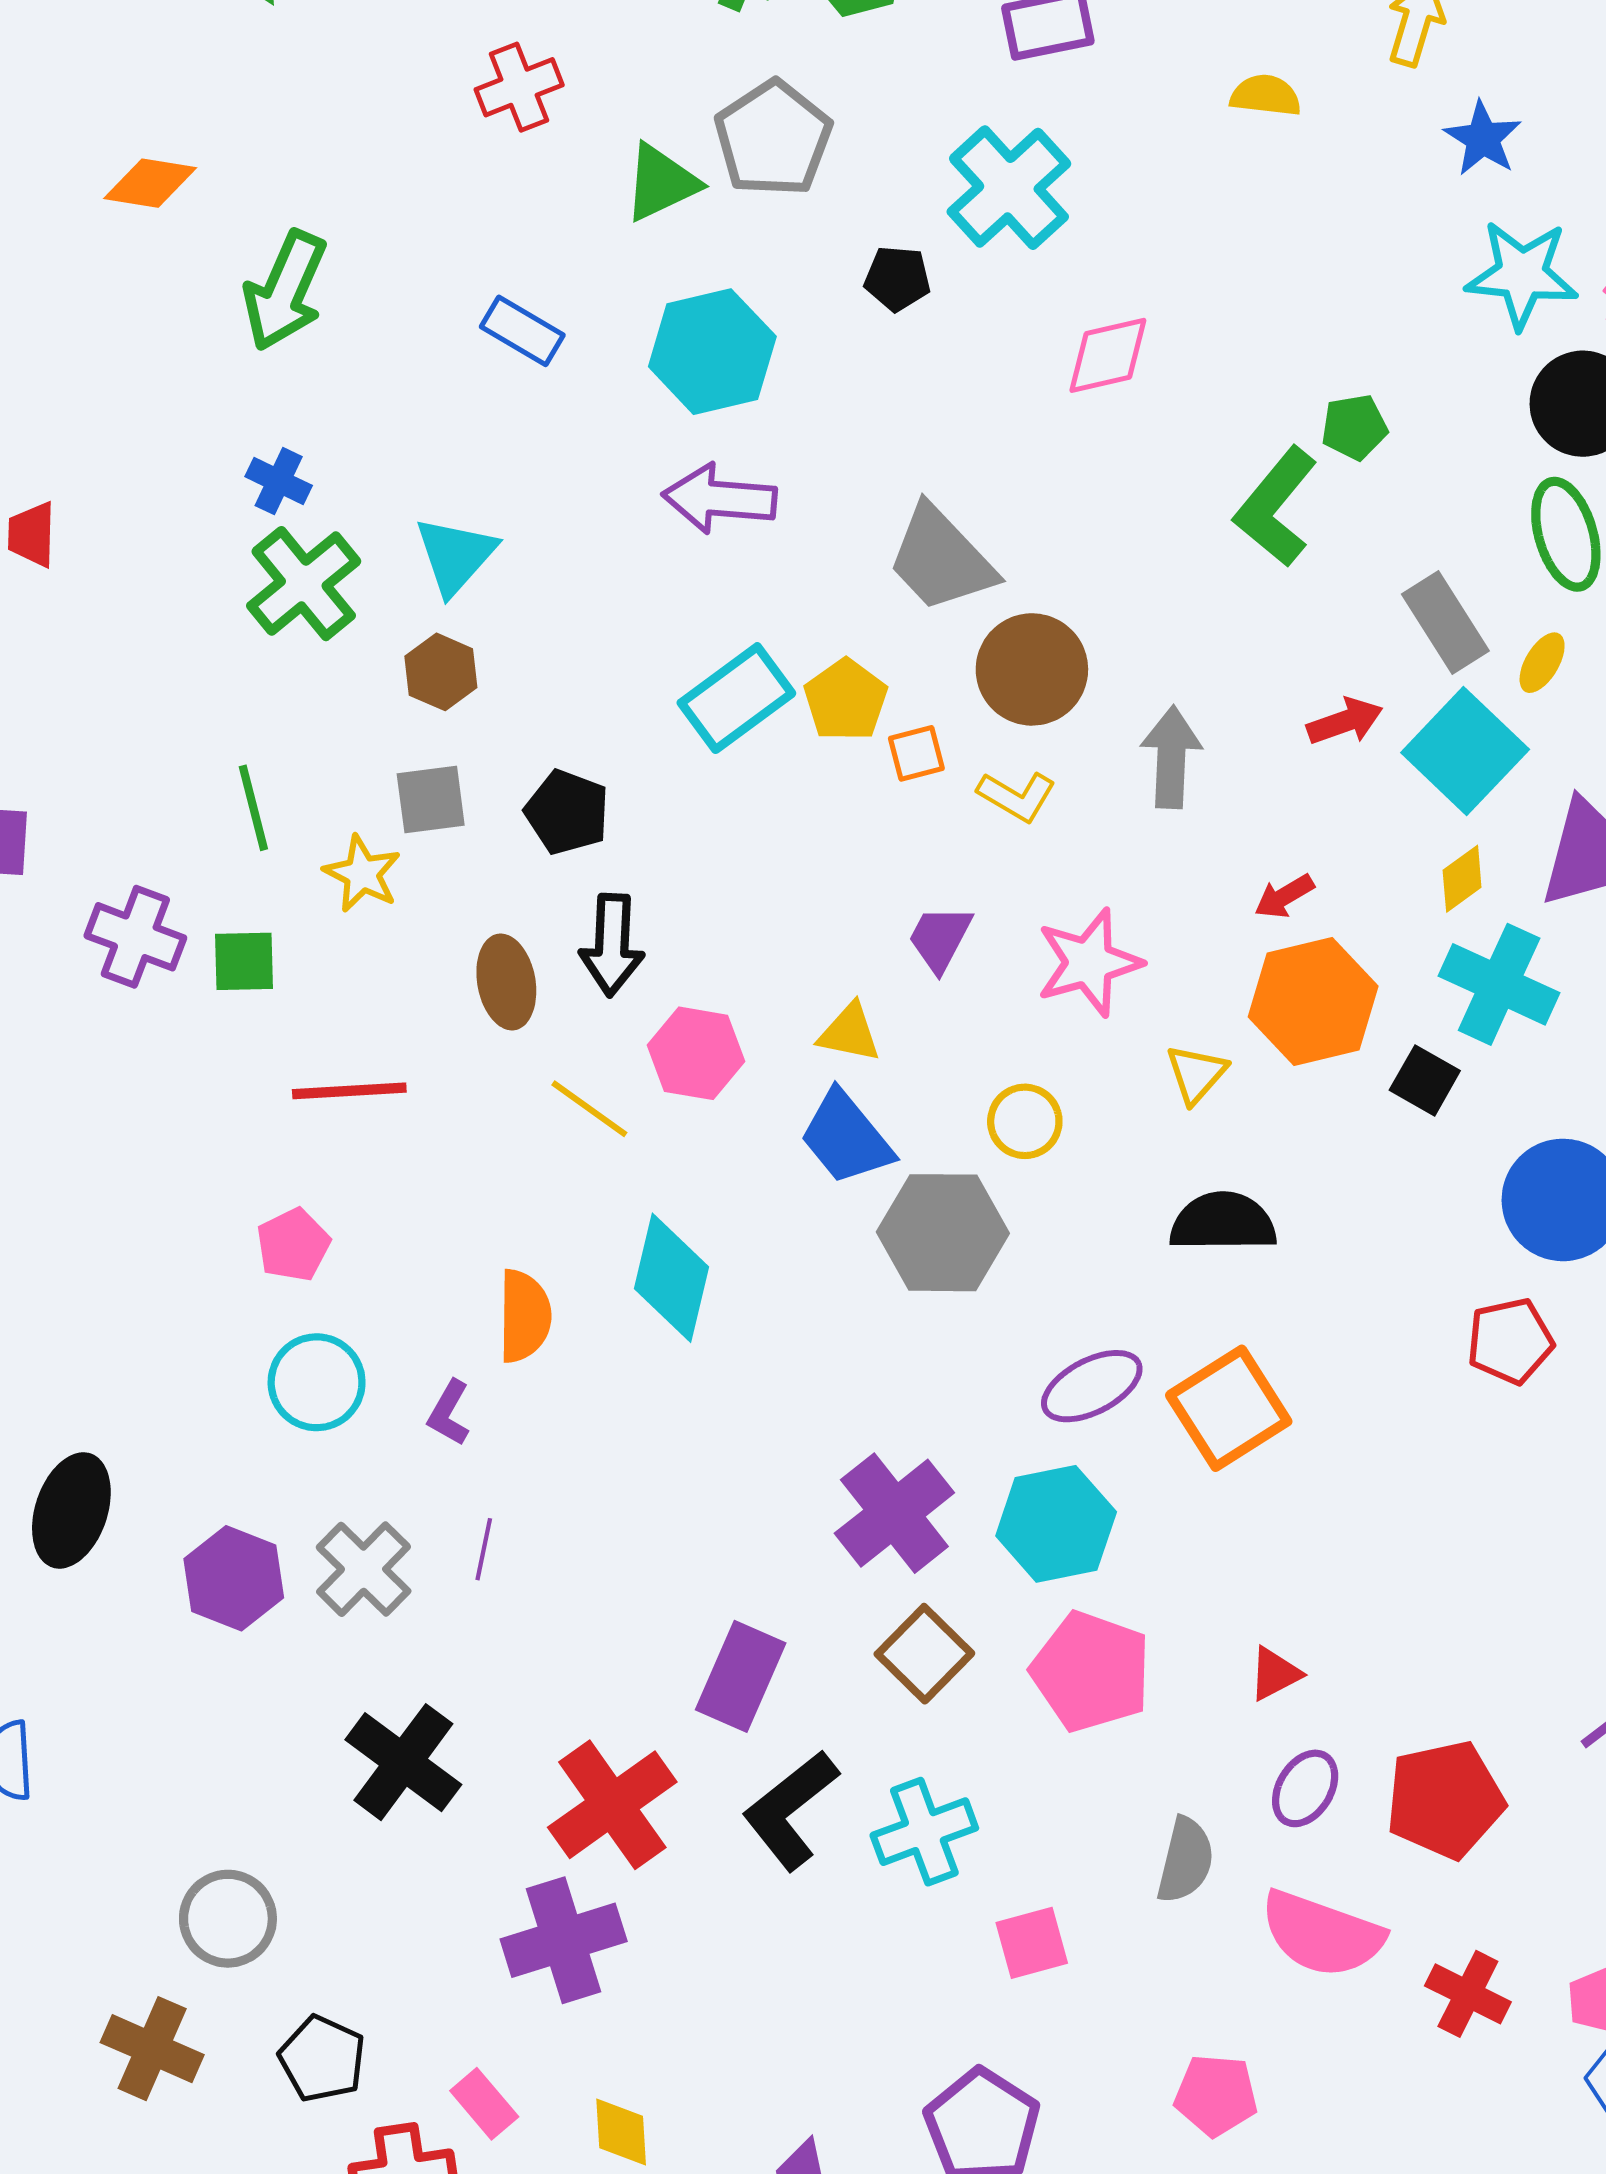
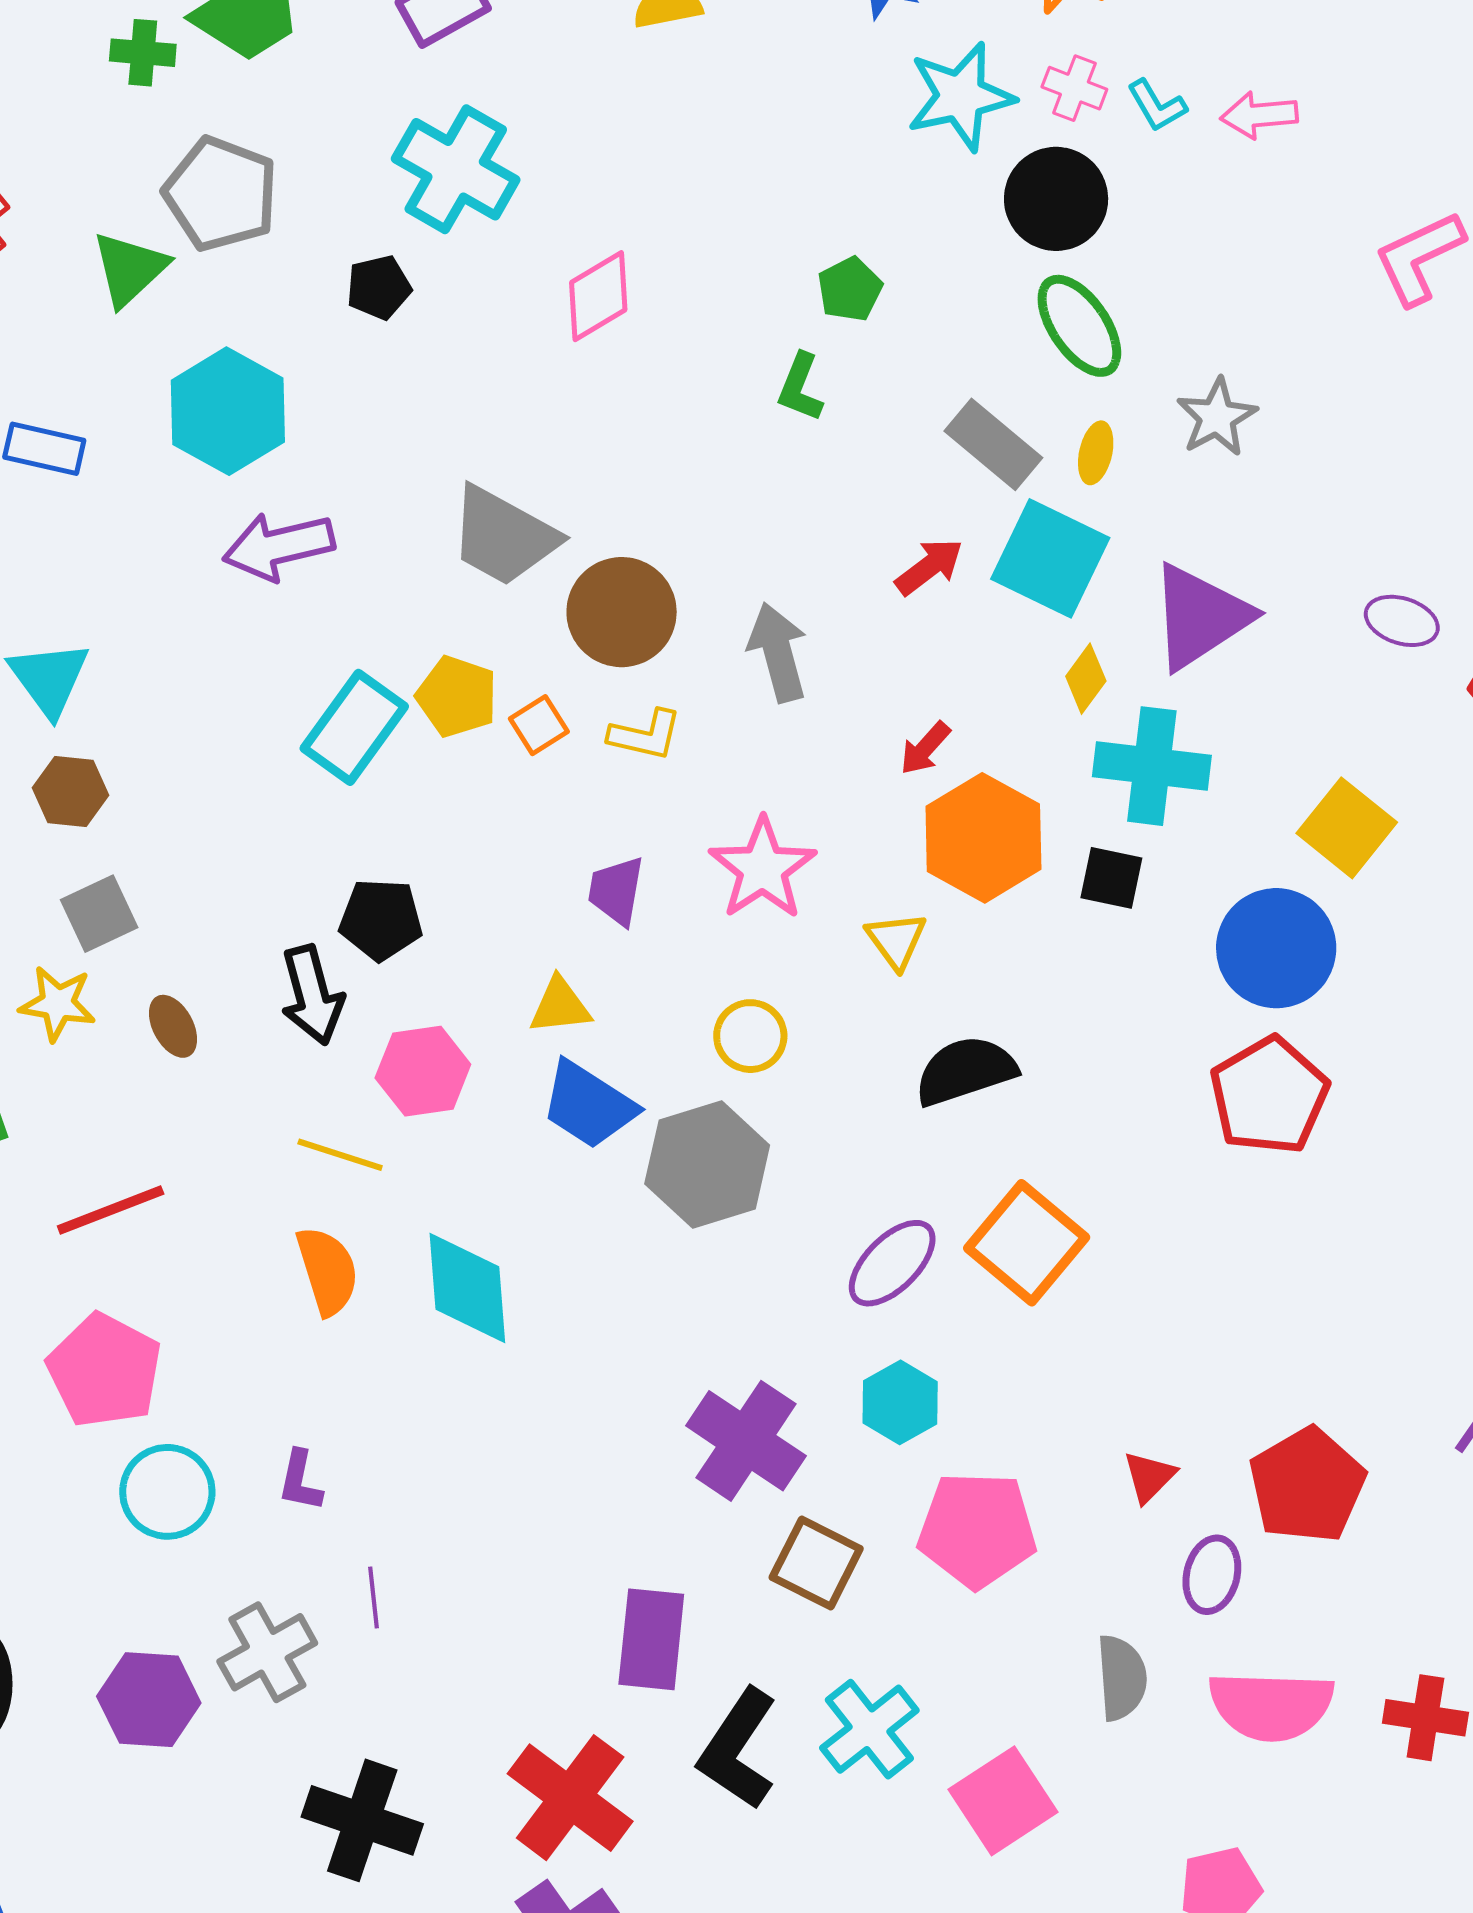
green L-shape: (1276, 507) -> (800, 387), size x0.6
black pentagon: (567, 812) -> (381, 920), moved
brown ellipse: (506, 982) -> (173, 1026), moved, size x0.7
pink pentagon: (293, 1245) -> (104, 1371), size x1.6
orange semicircle: (524, 1316) -> (327, 1271), moved
red pentagon: (1510, 1341) -> (1269, 1096), size x1.4
cyan hexagon: (1056, 1524) -> (900, 1402), size x0.7
gray cross: (364, 1569) -> (267, 1652), turned 34
red pentagon: (1445, 1800) -> (1307, 1485), moved
pink square: (1032, 1943) -> (1003, 1801), size x1.4

